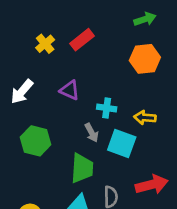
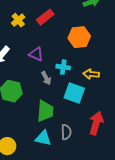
orange hexagon: (145, 59) -> (79, 37), moved
gray arrow: (92, 133) -> (46, 78), moved
red arrow: (152, 185) -> (96, 123), turned -60

